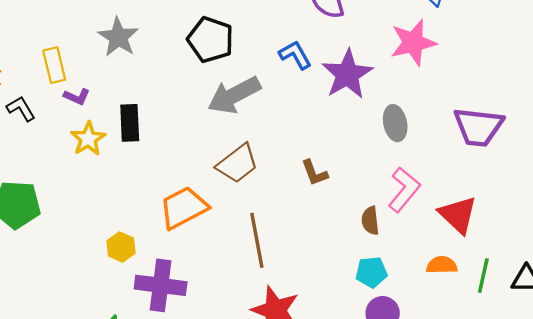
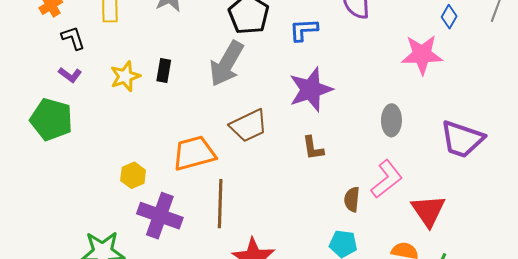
blue L-shape: (295, 55) -> (304, 30), moved, turned -76
purple star: (347, 74) -> (311, 90), moved
gray arrow: (234, 95) -> (227, 64), moved, turned -45
purple L-shape: (77, 97) -> (70, 75), moved
black rectangle: (130, 123) -> (164, 70), size x0.7
brown line: (257, 240) -> (220, 204), moved

